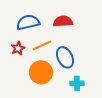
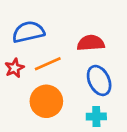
red semicircle: (63, 21) -> (91, 43), moved
blue ellipse: (65, 57) -> (99, 80), moved

